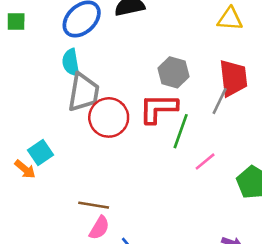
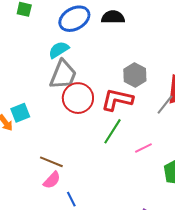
cyan semicircle: (71, 62) -> (59, 50), turned 55
green line: (181, 131) -> (113, 131), moved

